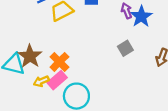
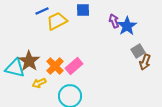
gray square: (125, 48) -> (138, 51), moved
pink rectangle: (57, 80) -> (74, 66), moved

